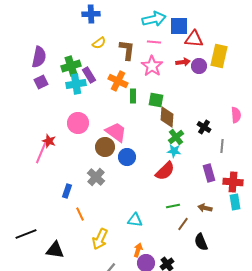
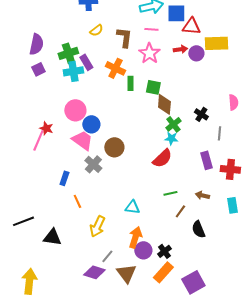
yellow rectangle: (219, 56) -> (216, 43), turned 75
pink trapezoid: (116, 132) -> (82, 140), moved
brown circle: (105, 147) -> (114, 147), moved
blue circle: (127, 157) -> (91, 124), moved
cyan rectangle: (235, 202) -> (232, 205), moved
orange arrow: (138, 250) -> (135, 237), size x1.5

